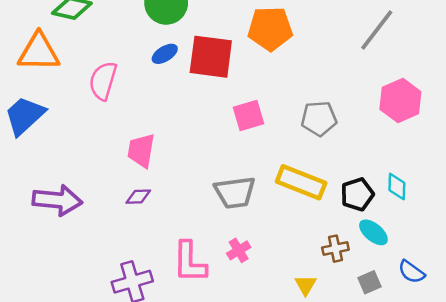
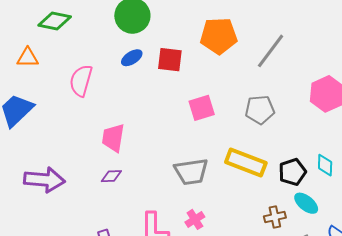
gray line: (377, 30) -> (271, 51), moved
orange triangle: (39, 52) -> (28, 58), size x0.6
red square: (211, 57) -> (170, 60), size x0.7

